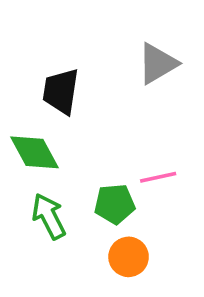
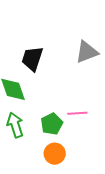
green pentagon: (115, 204) -> (52, 124), turned -30

